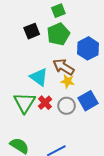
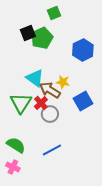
green pentagon: (58, 34) -> (42, 38), moved
brown arrow: (63, 67) -> (50, 90), moved
gray circle: (67, 106) -> (50, 114), moved

